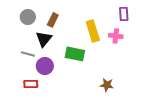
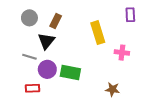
pink cross: (116, 36) -> (122, 53), moved
green rectangle: (75, 54) -> (70, 73), moved

